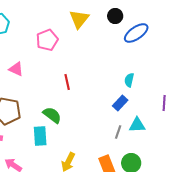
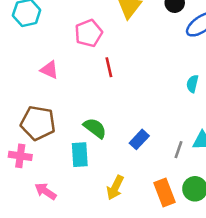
red line: (67, 82) -> (109, 67), moved
blue rectangle: (120, 103) -> (139, 139), moved

